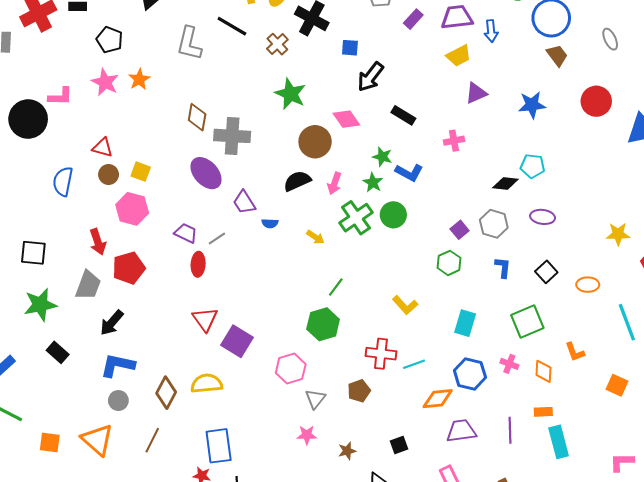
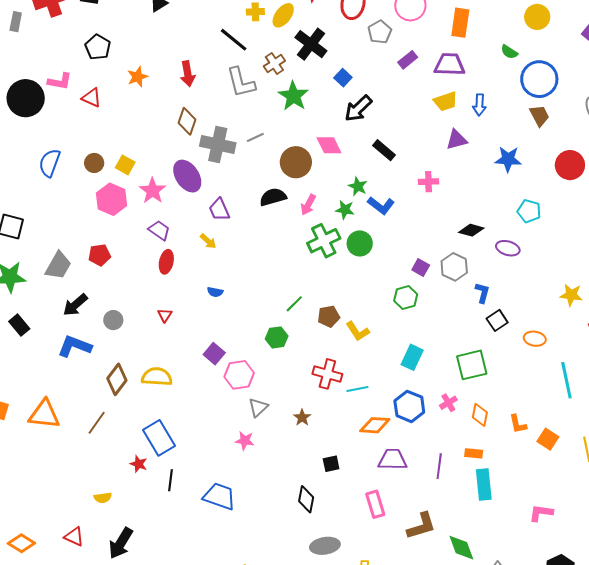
blue arrow: (491, 31) -> (479, 105), moved
black pentagon: (109, 40) -> (98, 47), moved
gray L-shape: (189, 43) -> (241, 82), moved, turned -36
blue square: (350, 48) -> (343, 78), turned 30
pink star: (105, 82) -> (152, 191), moved
green star: (291, 94) -> (293, 96), moved
red triangle: (103, 148) -> (92, 98), moved
cyan pentagon: (533, 166) -> (529, 211), moved
green star: (373, 183) -> (345, 210), turned -30
purple ellipse: (543, 217) -> (508, 248), moved
blue semicircle: (270, 223) -> (215, 292), moved
purple square: (460, 230) -> (421, 268), turned -30
yellow arrow: (315, 237) -> (208, 241), moved
gray line: (217, 238) -> (255, 137), moved
red arrow: (98, 242) -> (188, 74), moved
blue L-shape: (503, 267) -> (482, 293), moved
red pentagon: (129, 268) -> (100, 255), size x0.7
red triangle: (205, 319) -> (165, 315), size x0.6
green hexagon: (323, 324) -> (277, 337), size x0.7
purple square: (237, 341) -> (214, 354), moved, size x0.7
orange L-shape: (575, 352) -> (518, 424), moved
pink cross: (509, 364) -> (448, 403), turned 30
brown pentagon: (359, 391) -> (329, 316), moved
gray circle: (118, 401) -> (113, 320), moved
orange triangle: (97, 440) -> (44, 414), turned -44
blue rectangle: (219, 446) -> (159, 438), turned -32
brown star: (347, 451) -> (302, 418), moved, turned -30

